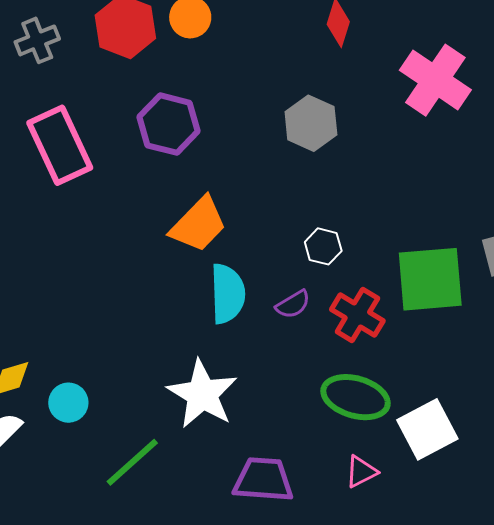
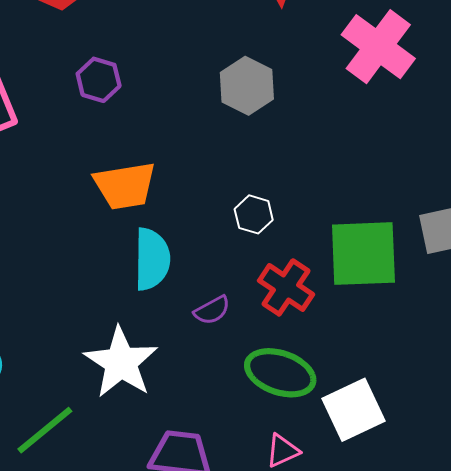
purple hexagon: (169, 124) -> (99, 80), size x0.7
orange trapezoid: (198, 224) -> (125, 186), turned 34
purple semicircle: (293, 304) -> (212, 310), moved

